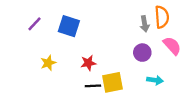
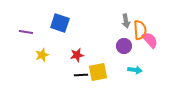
orange semicircle: (162, 17) -> (140, 30), moved
purple line: (34, 24) -> (26, 32), moved, turned 56

